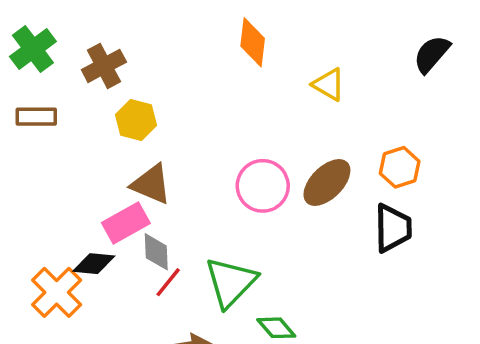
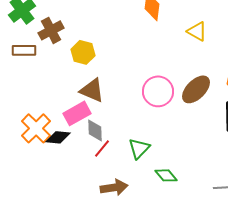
brown cross: (104, 66) -> (51, 30), moved
green triangle: (231, 282) -> (139, 148), size x0.7
orange cross: (57, 292) -> (36, 128), moved

